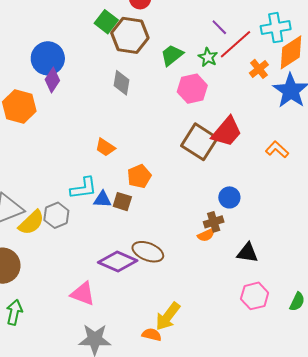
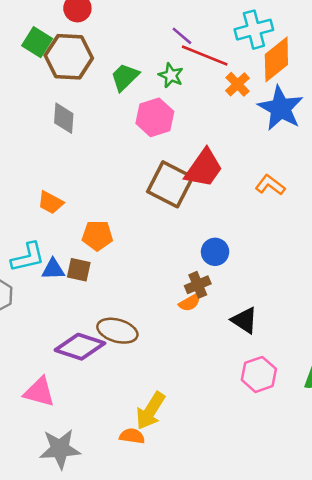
red line: (236, 44) -> (205, 56), turned 69
orange pentagon: (139, 176) -> (97, 235), turned 30
black triangle: (247, 253) -> (244, 320), turned 30

